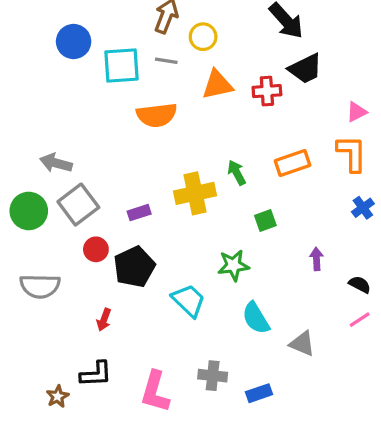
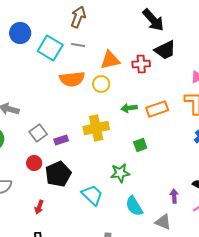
yellow circle: (203, 37) -> (101, 84), moved
cyan square: (122, 65) -> (50, 48), turned 35
green arrow: (237, 173) -> (129, 108), moved, turned -70
gray square: (78, 205) -> (38, 133), moved, size x0.7
purple arrow: (317, 259) -> (174, 196), moved

